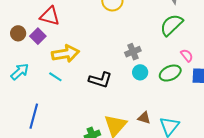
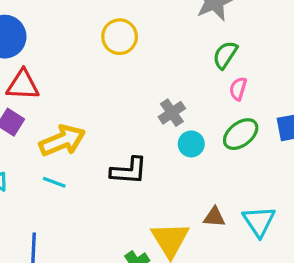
green semicircle: (171, 25) -> (225, 55), size x0.7
pink semicircle: (187, 55) -> (238, 89), moved, turned -112

